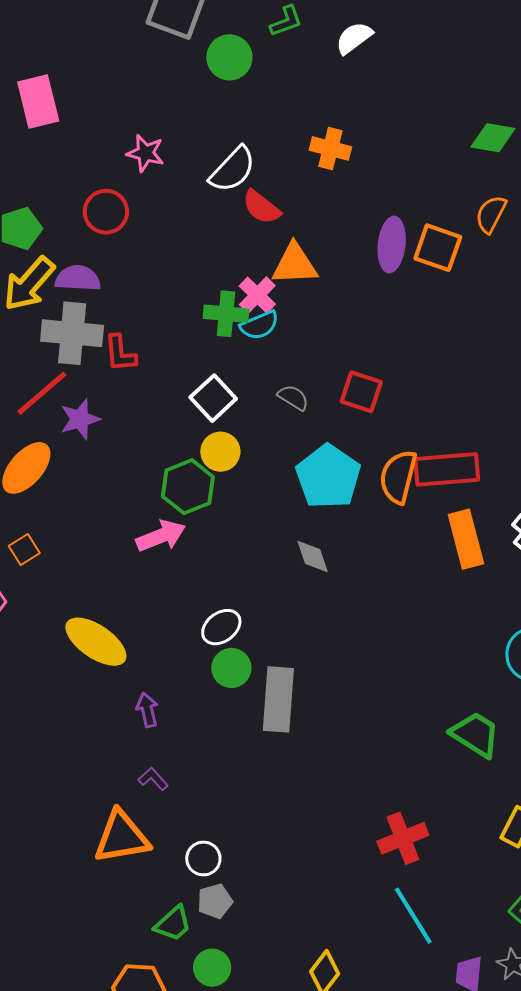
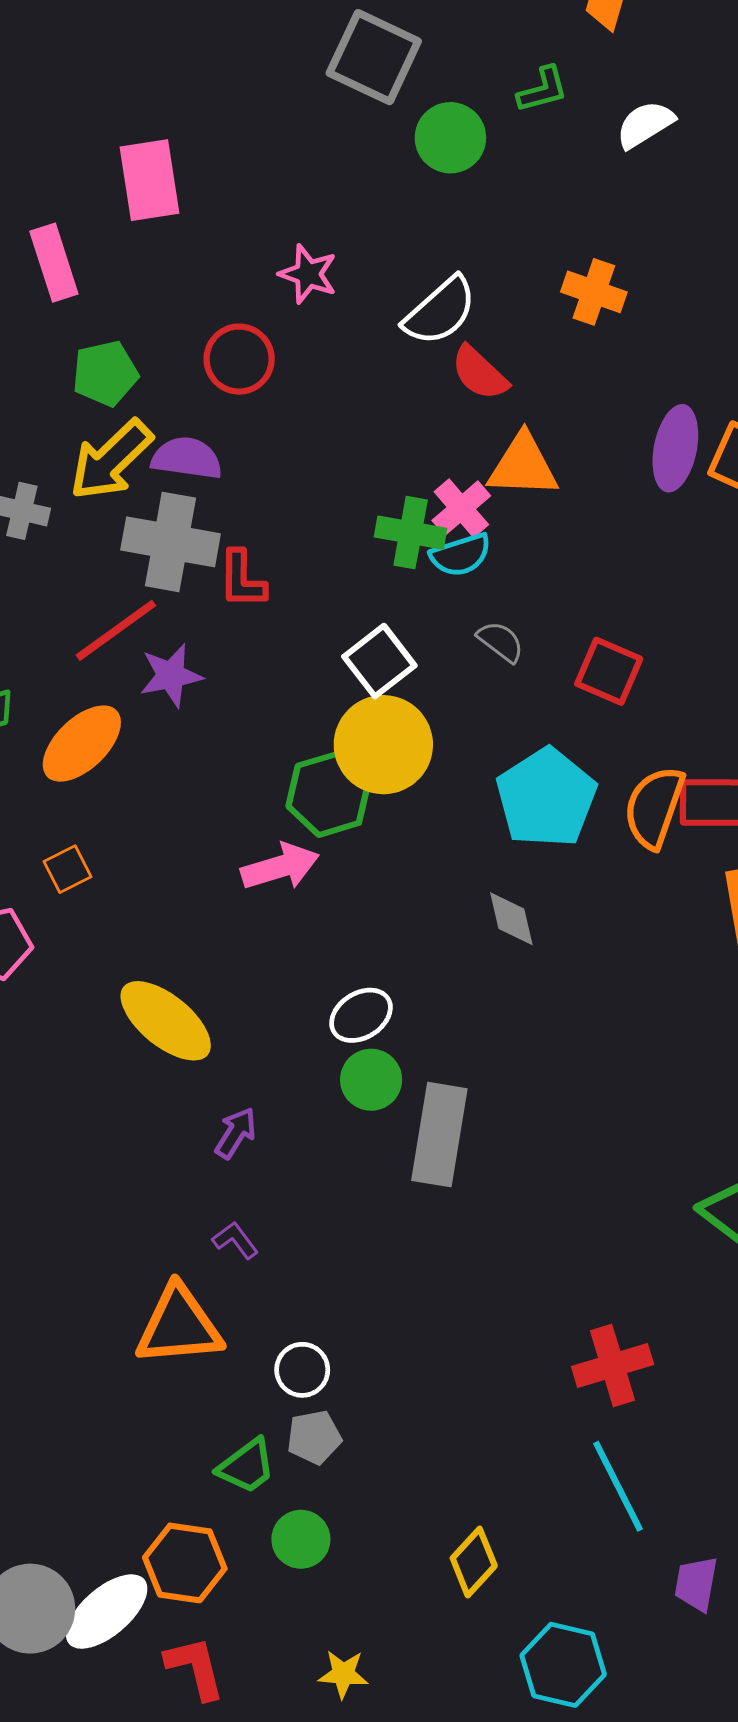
gray semicircle: (293, 397) -> (501, 642), moved
yellow circle: (220, 452) -> (383, 745), size x1.6
purple arrow: (147, 710) -> (236, 1133), turned 40

